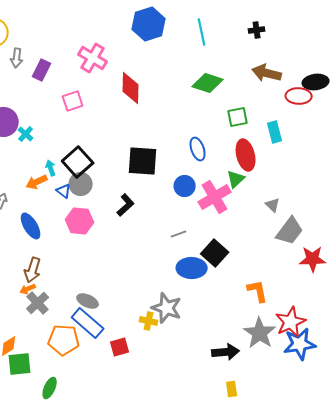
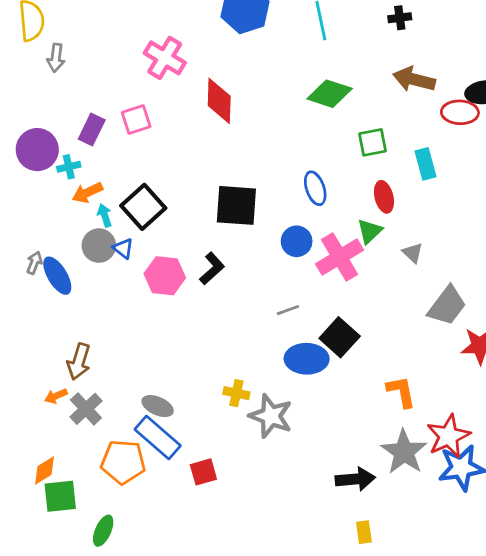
purple rectangle: (42, 70) -> (92, 130), moved
cyan cross: (26, 134) -> (69, 167), turned 35
red ellipse: (246, 155) -> (384, 197), size x0.7
orange arrow: (37, 182) -> (87, 193), moved
gray circle: (81, 184) -> (99, 246), moved
gray triangle: (273, 205) -> (413, 253), moved
pink hexagon: (80, 221) -> (165, 276), moved
blue ellipse: (31, 226) -> (57, 276), moved
orange arrow: (28, 289) -> (56, 396), moved
yellow cross: (149, 321) -> (236, 393), moved

